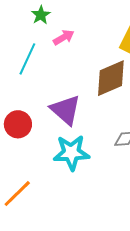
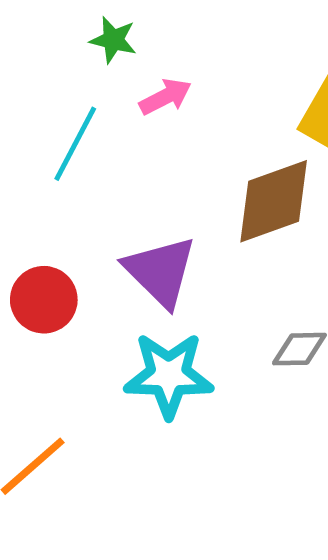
green star: (41, 15) -> (113, 40), turned -30

